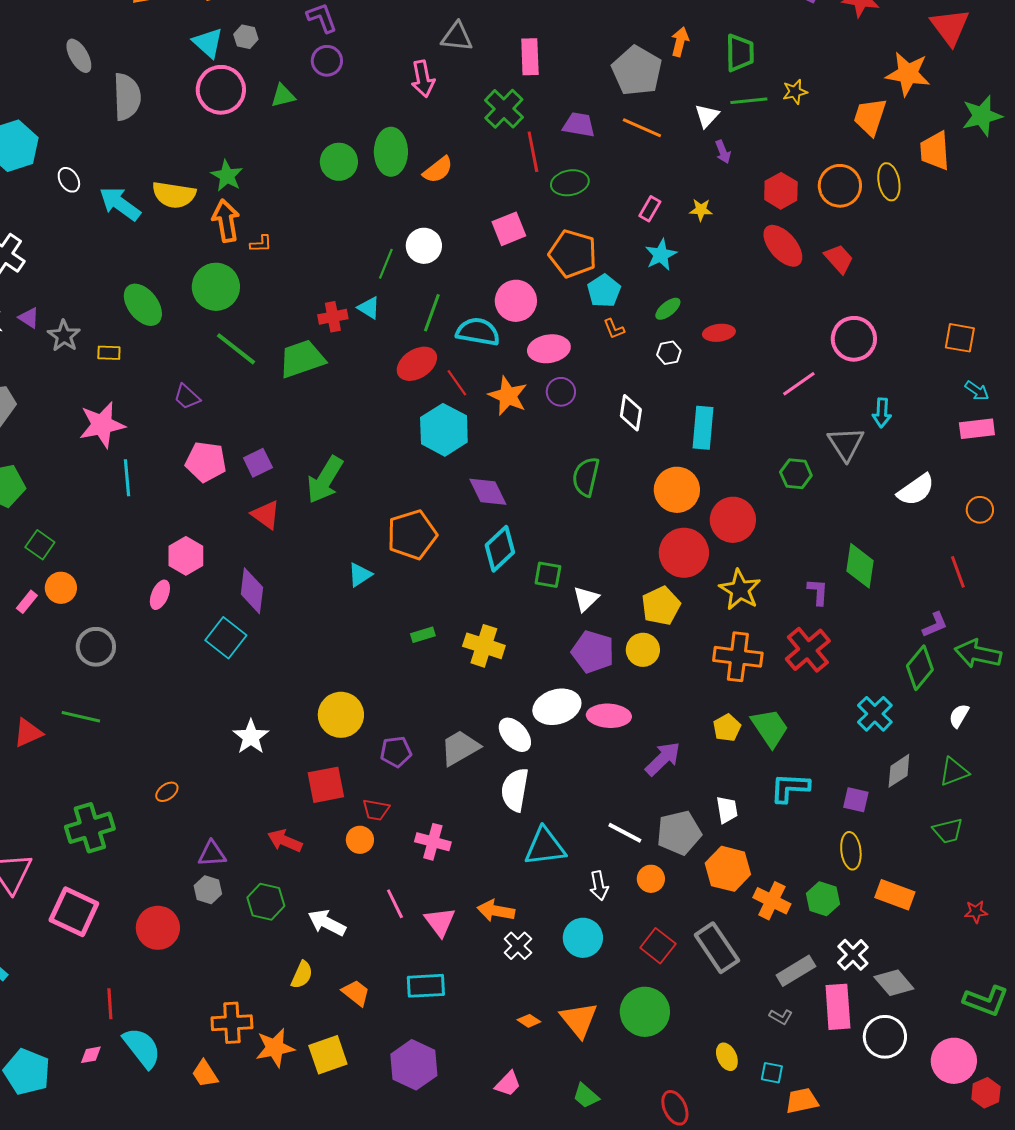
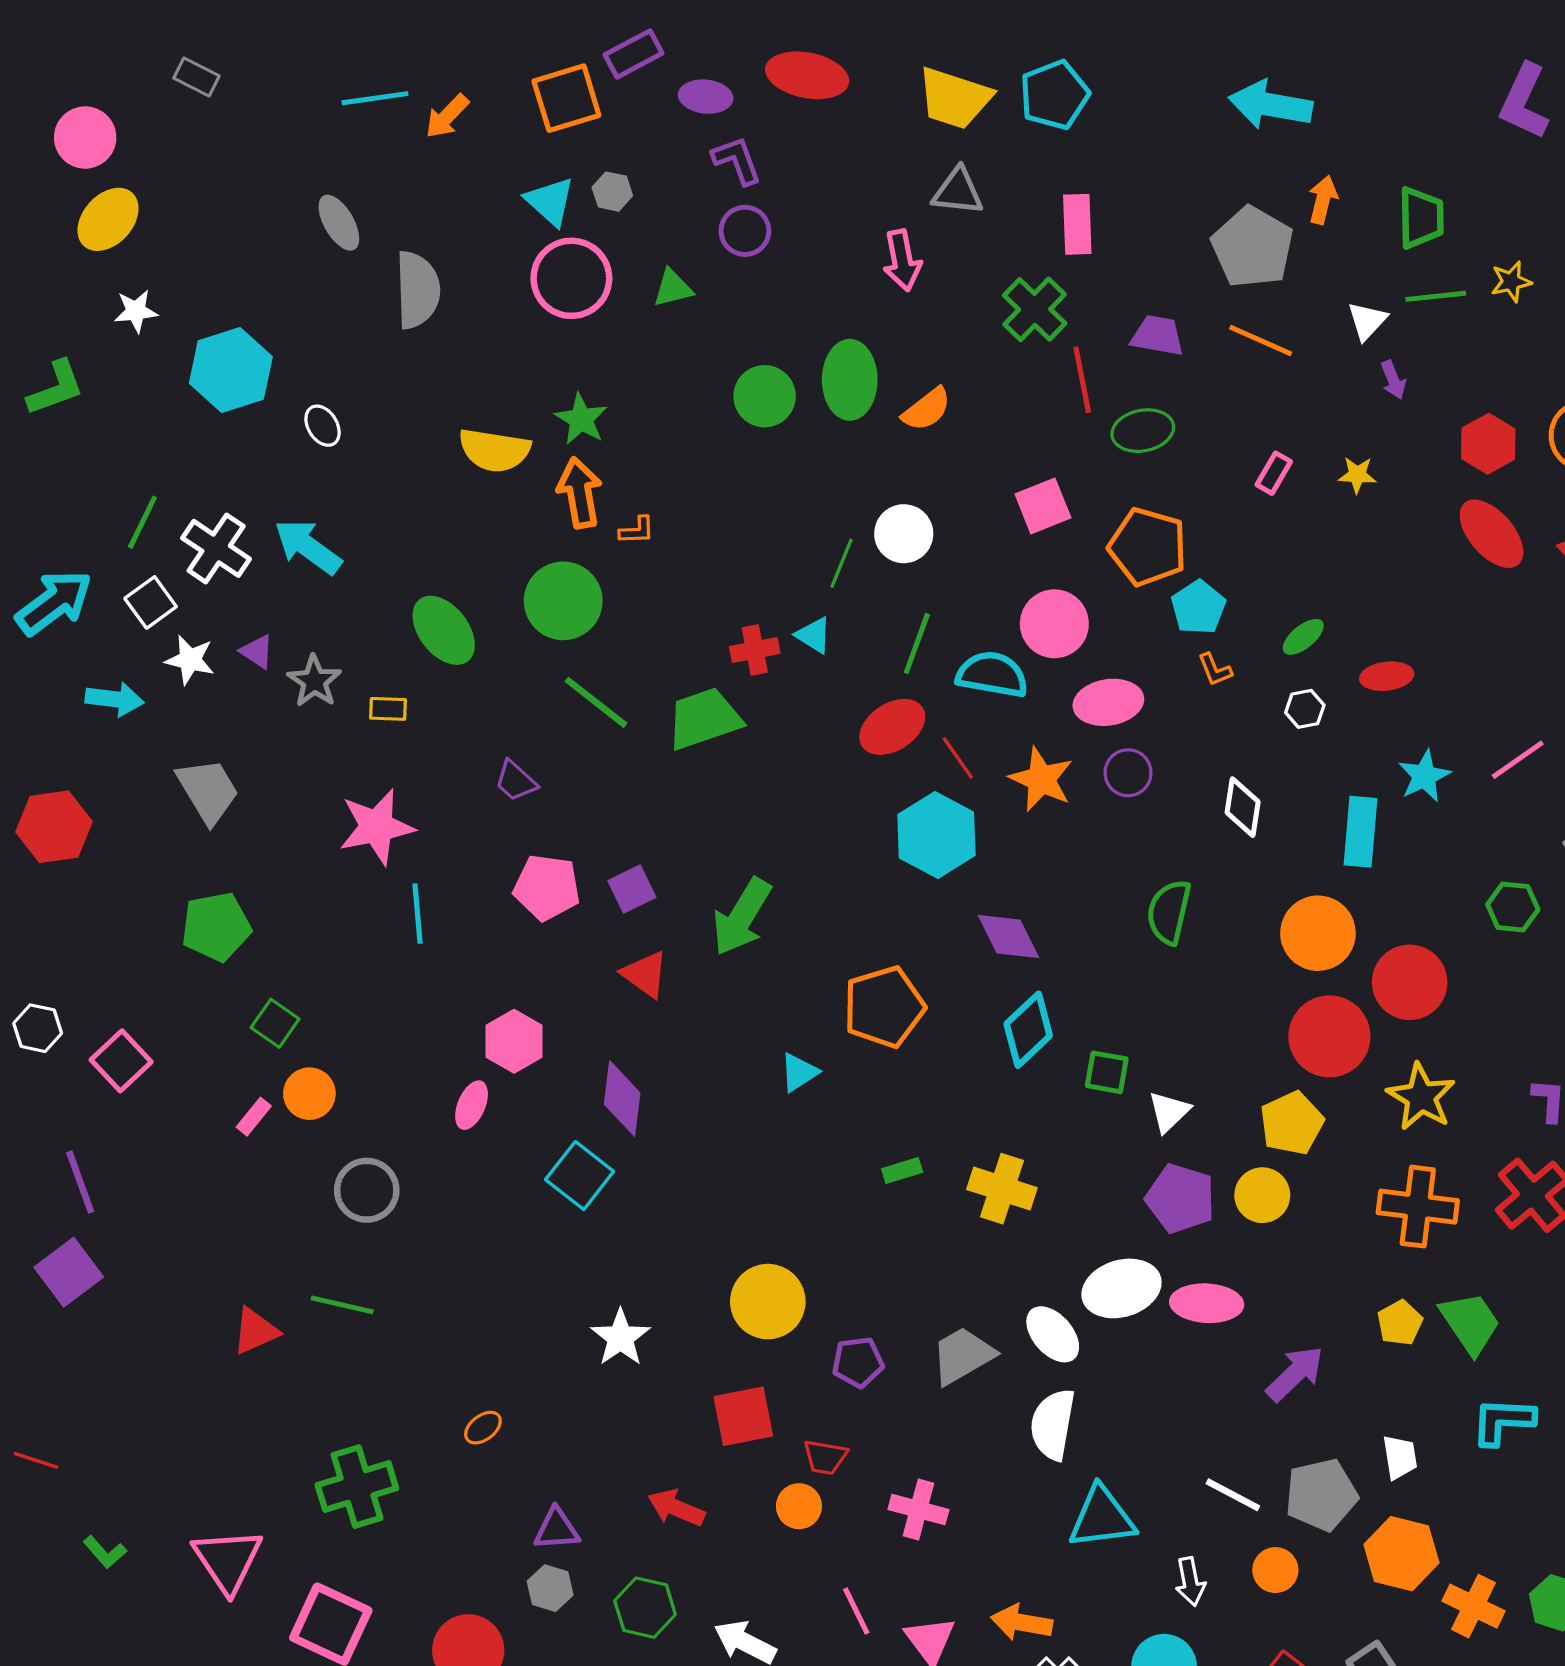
cyan arrow: (120, 204) -> (308, 547), moved
cyan star: (661, 255) -> (1424, 776), moved

